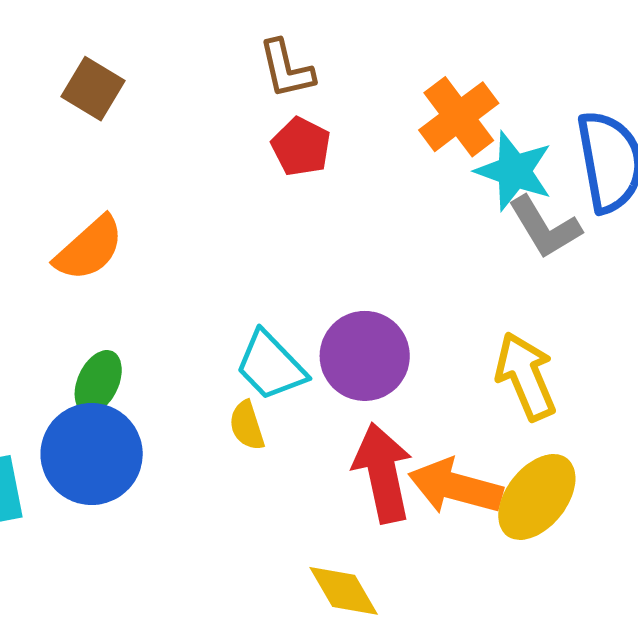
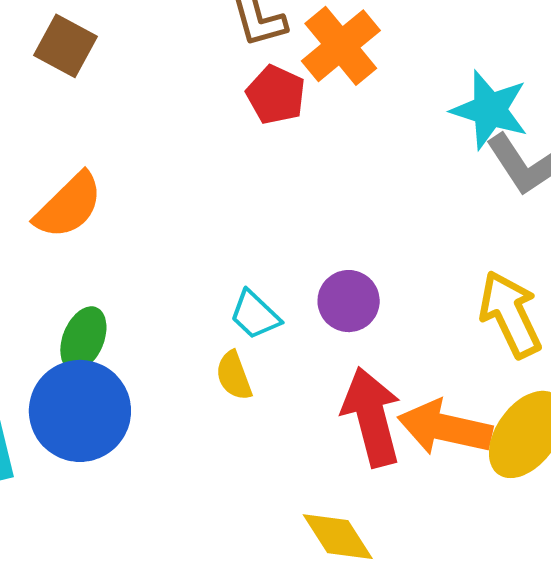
orange cross: (459, 117) -> (341, 46), moved
purple circle: (365, 356) -> (349, 301), size x0.7
cyan trapezoid: (271, 366) -> (255, 315), size x0.7

